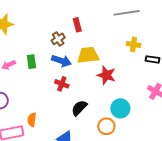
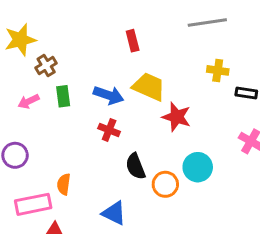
brown cross: (58, 39) -> (46, 66), moved
yellow trapezoid: (88, 55) -> (149, 87), turned 30
black semicircle: (79, 108) -> (135, 166), turned -66
orange circle: (106, 126) -> (165, 184), moved

